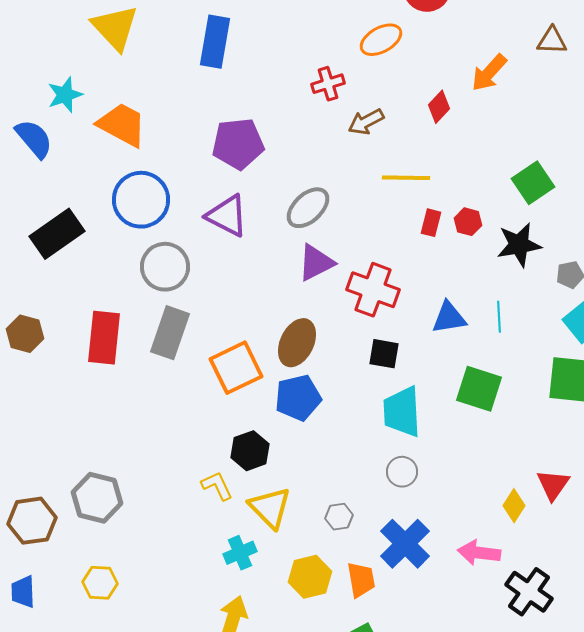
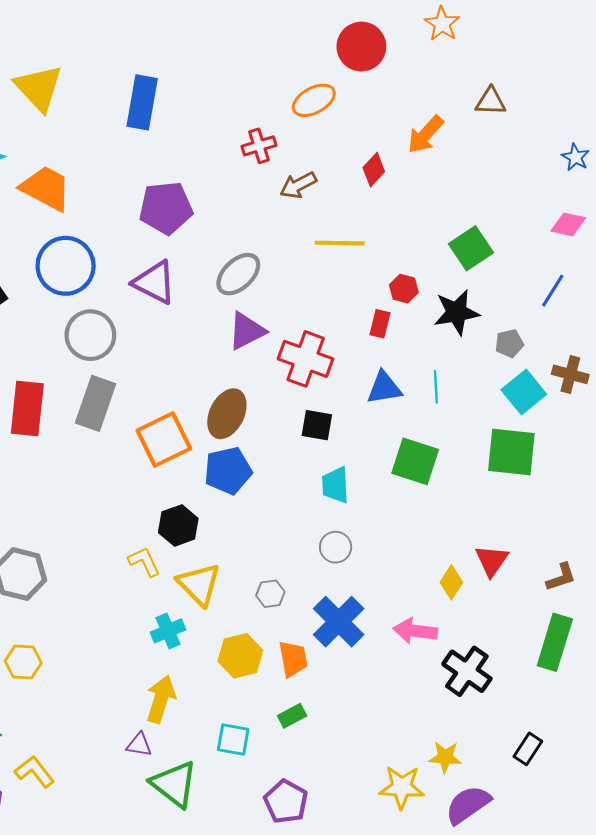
red rectangle: (431, 223) -> (380, 324), moved
cyan trapezoid: (402, 412) -> (336, 485), size x0.7

